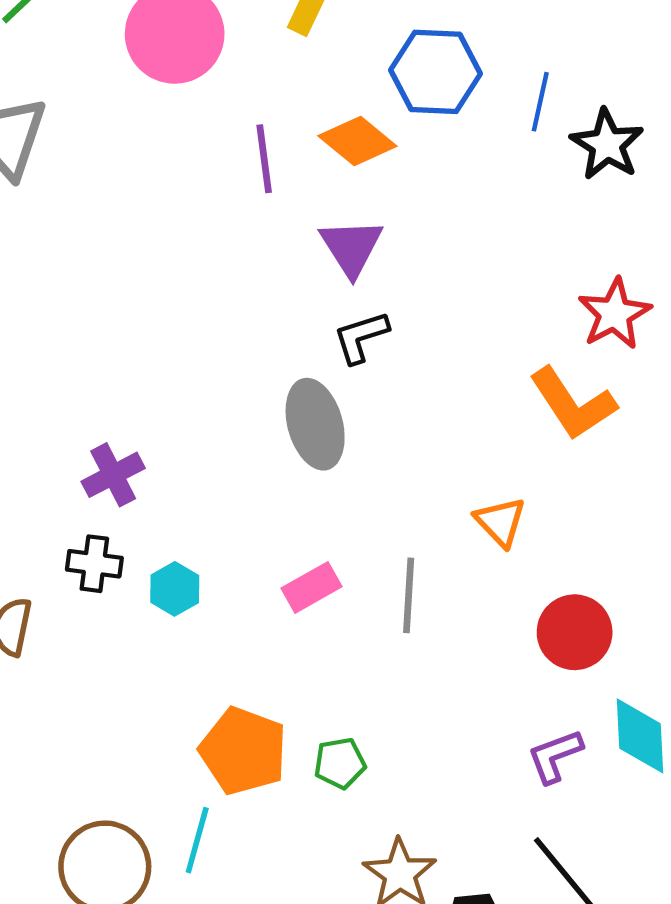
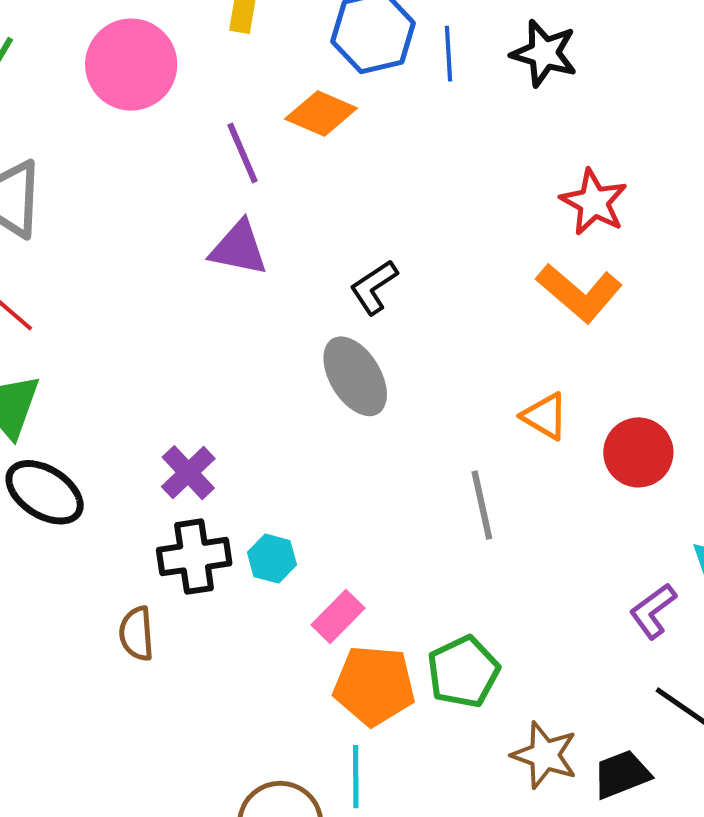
blue line: (540, 102) -> (448, 54), moved
purple triangle: (351, 247) -> (239, 248), moved, turned -30
black cross: (94, 564) -> (194, 557), size x1.4
pink rectangle: (311, 587) -> (338, 617), moved
red circle: (575, 632) -> (638, 452), moved
green pentagon: (340, 763) -> (463, 672), size x1.5

